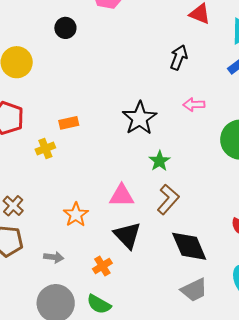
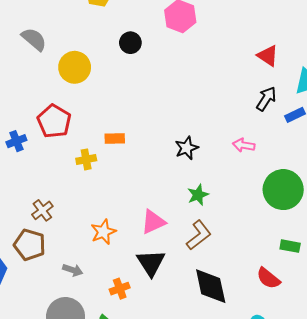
black arrow: (179, 57) -> (266, 99), moved
black star: (140, 118) -> (187, 148), size x0.7
pink triangle: (122, 196) -> (153, 222), turned -36

